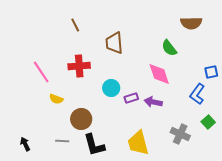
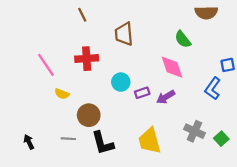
purple arrow: (153, 102) -> (166, 97), turned -42
green square: (208, 122) -> (221, 139), moved

